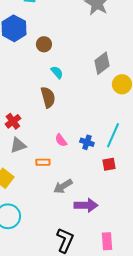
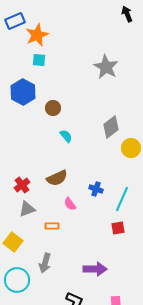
brown semicircle: (48, 97) -> (57, 178), moved, turned 80
blue cross: (87, 142) -> (96, 189), moved
gray arrow: (63, 186) -> (45, 263), moved, turned -42

